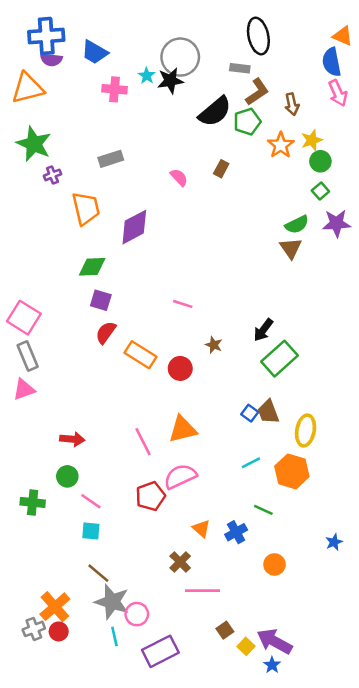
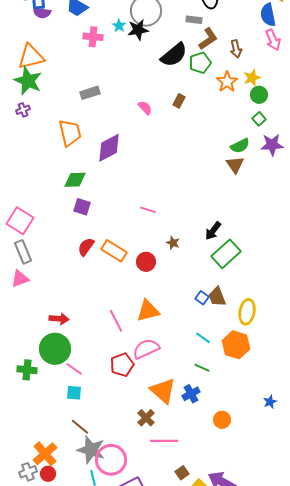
orange triangle: (28, 88) -> (31, 57), moved
purple cross: (52, 175) -> (23, 110), moved
red semicircle: (106, 332) -> (86, 247), moved
cyan line: (251, 463) -> (203, 338), turned 63
green circle: (67, 476) -> (55, 349), size x1.8
green line: (263, 510) -> (202, 368), moved
orange triangle: (201, 528) -> (163, 391), size x1.8
pink circle: (137, 614) -> (111, 460), size x1.6

